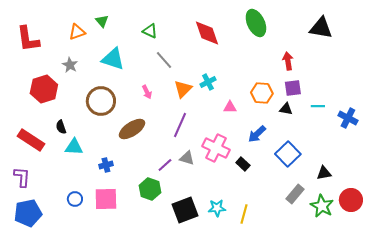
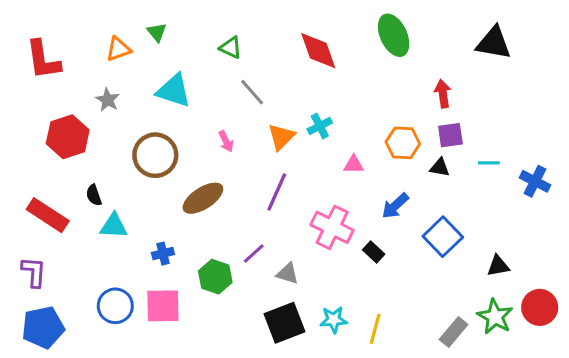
gray triangle: (187, 158) -> (288, 274), moved
green hexagon: (150, 189) -> (215, 277), moved
gray rectangle: (295, 194) -> (454, 332), moved
blue circle: (75, 199) -> (115, 306), size x1.5

